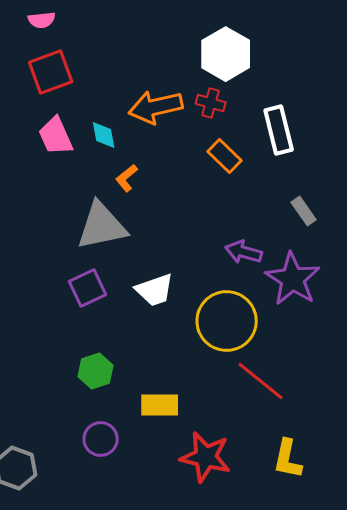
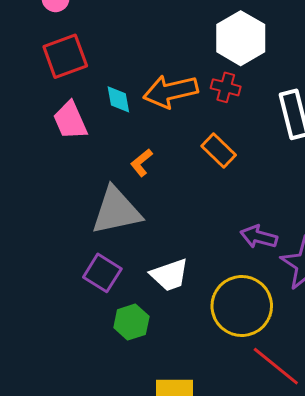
cyan diamond: (104, 135) -> (118, 99), moved
orange rectangle: (225, 156) -> (219, 151), moved
purple square: (88, 288) -> (102, 273), turned -33
green hexagon: (96, 371) -> (131, 322), moved

